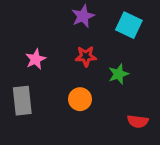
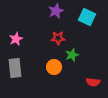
pink star: (36, 59) -> (16, 39), moved
green star: (119, 74) -> (72, 55), moved

